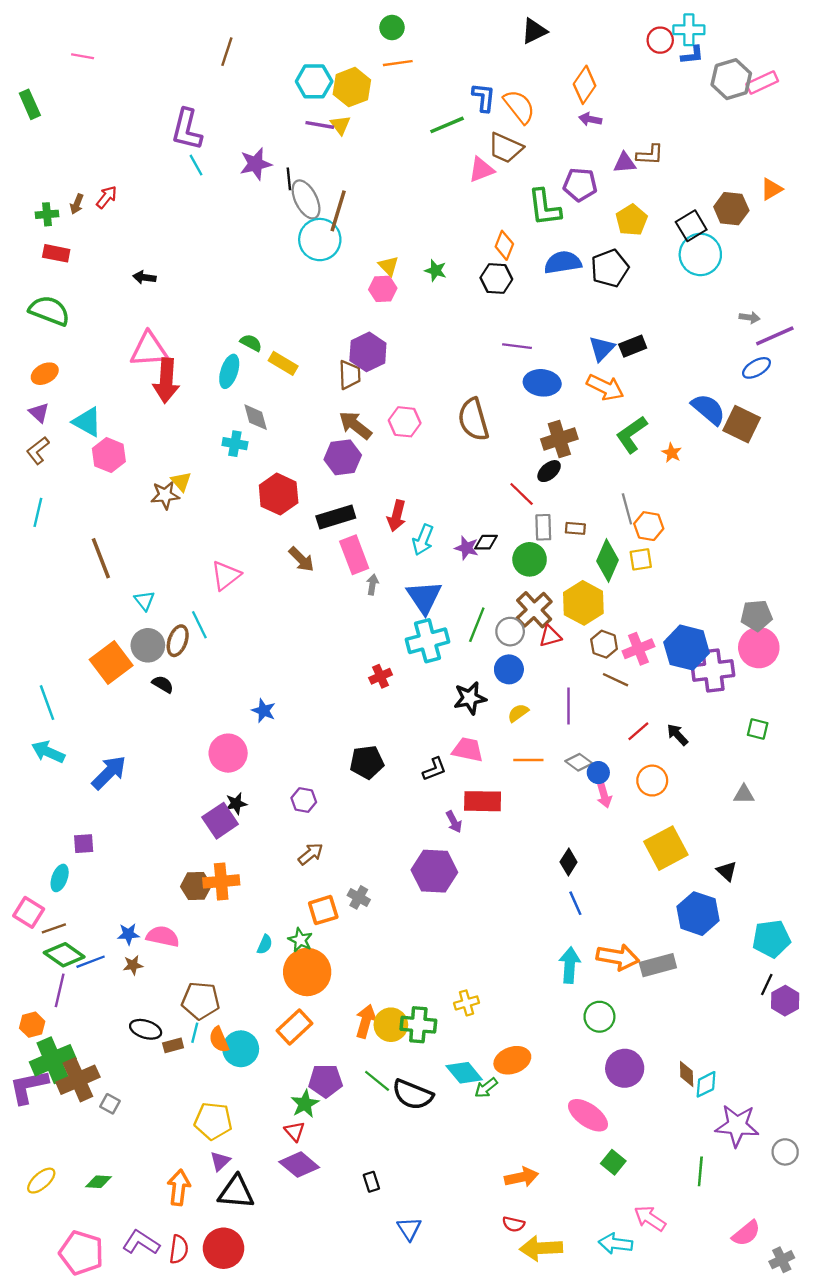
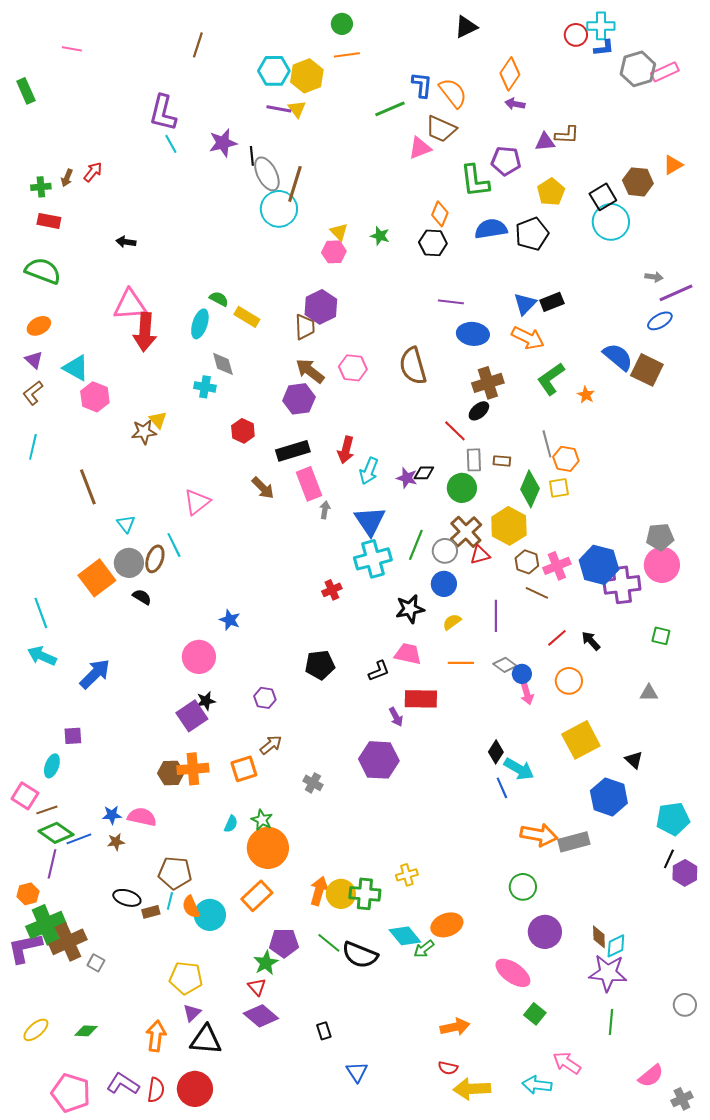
red hexagon: (279, 494) -> (243, 431), size x0.7
orange square: (323, 910) -> (244, 769), moved
cyan arrow: (570, 965) -> (519, 769), moved, turned 116
purple star: (737, 1126) -> (608, 973), moved

